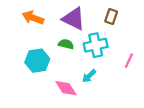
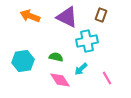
green semicircle: (66, 44) -> (56, 57), moved
cyan hexagon: (37, 61) -> (23, 61), moved
pink line: (129, 61) -> (107, 78), moved, turned -56

